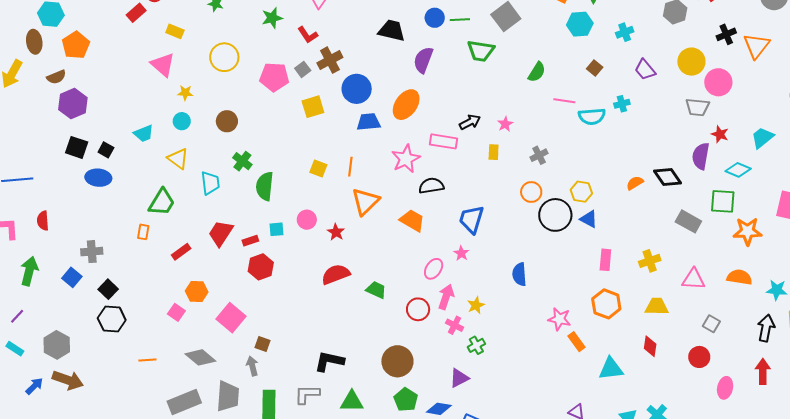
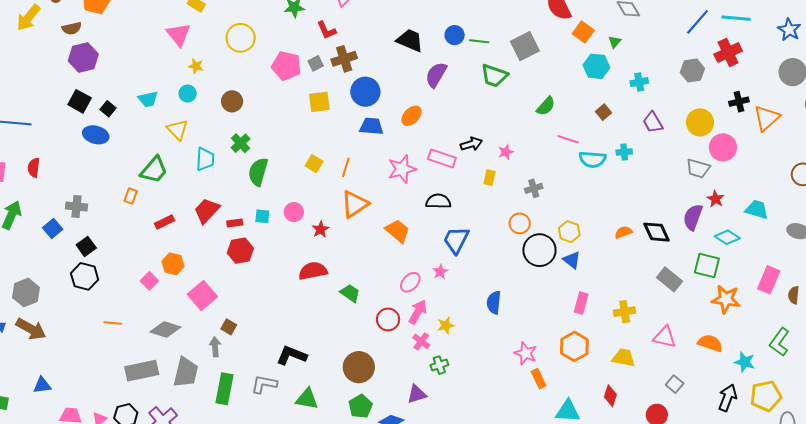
orange ellipse: (406, 105) -> (412, 116), size x0.7
cyan trapezoid: (762, 138) -> (757, 210), turned 45
black semicircle: (431, 186) -> (438, 201), moved
gray diamond: (200, 357) -> (165, 329), turned -32

